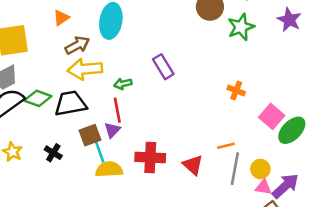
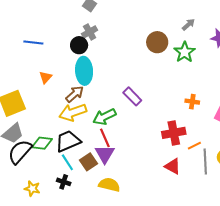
brown arrow: (77, 45) -> (75, 94), moved
green arrow: (123, 84) -> (104, 117), size x1.6
purple triangle: (112, 130) -> (105, 154), size x1.5
cyan line: (100, 152) -> (67, 162), moved
red cross: (150, 158) -> (174, 133), moved
yellow semicircle: (109, 169) -> (109, 185), turned 30

